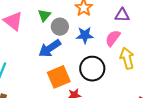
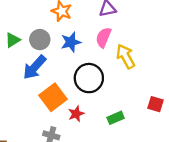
green triangle: (44, 15) -> (13, 40), moved, turned 32

